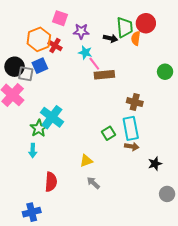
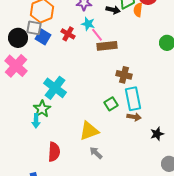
red cross: (55, 45) -> (68, 34), moved
blue square: (40, 66) -> (43, 37), turned -35
gray square: (26, 74) -> (34, 28), moved
brown cross: (135, 102) -> (124, 75), moved
green star: (39, 128) -> (42, 109), moved
yellow triangle: (86, 161) -> (89, 131), size x1.5

